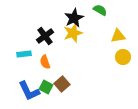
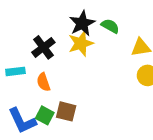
green semicircle: (100, 10) -> (110, 26), moved
brown square: (62, 84) -> (66, 111), turned -35

